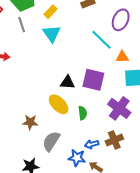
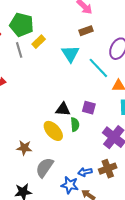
yellow rectangle: (50, 12) -> (39, 42), moved
cyan triangle: (52, 34) -> (70, 54), moved
purple square: (93, 80) -> (89, 108), size x0.6
green semicircle: (83, 113) -> (75, 125), moved

